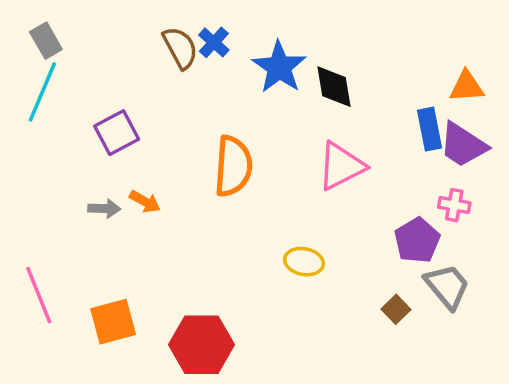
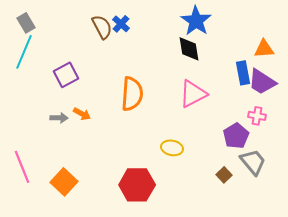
blue star: (279, 67) -> (196, 21), moved
orange square: (113, 322) -> (64, 182), turned -32
red hexagon: (201, 345) -> (137, 185), moved

